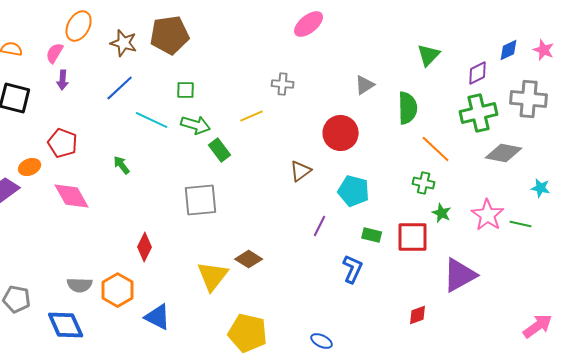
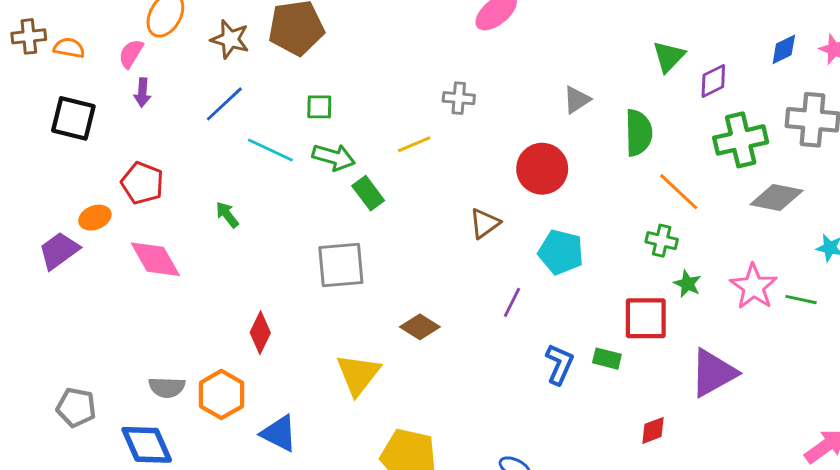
purple diamond: (478, 73) -> (713, 81), moved
green rectangle: (372, 235) -> (607, 359), moved
brown diamond: (249, 259) -> (420, 327), moved

